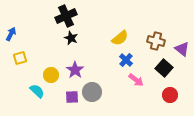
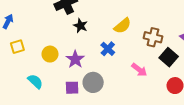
black star: (71, 38) -> (80, 26), moved
brown cross: (156, 41) -> (153, 37), moved
blue cross: (126, 60) -> (108, 49), moved
yellow circle: (51, 75) -> (50, 54), moved

